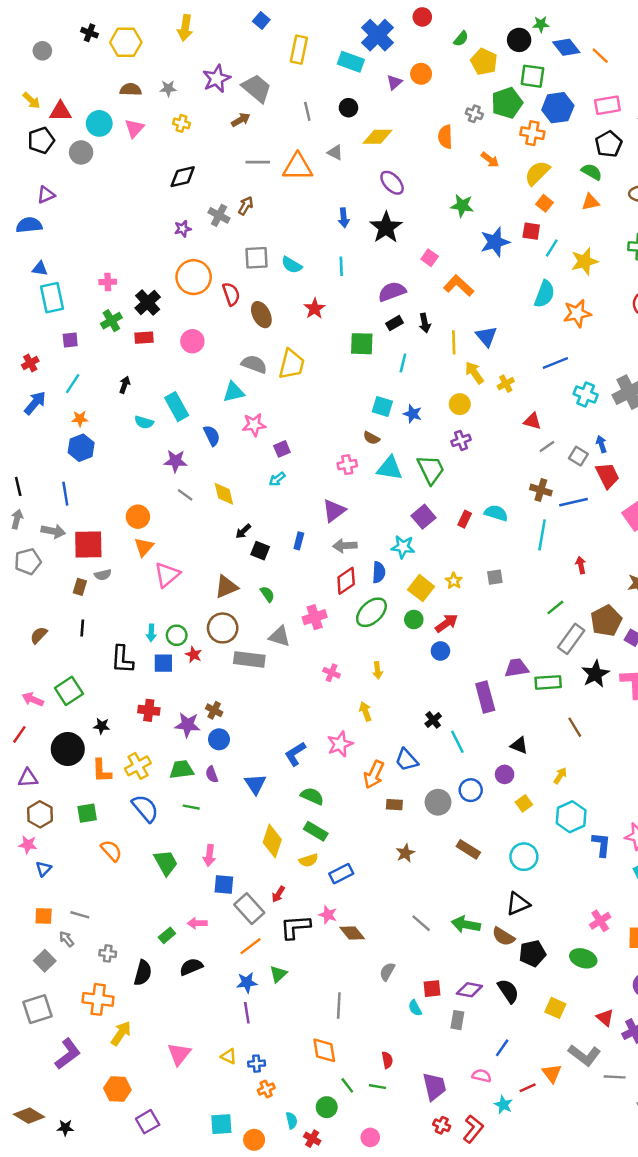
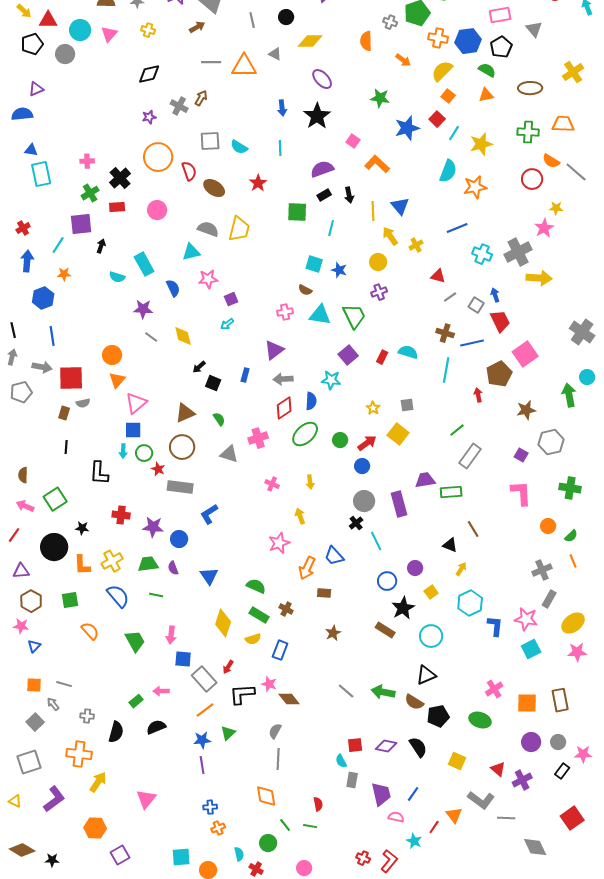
blue hexagon: (558, 108) -> (468, 41), moved
red square: (531, 231) -> (437, 119), turned 35
brown ellipse: (261, 315) -> (214, 188), turned -30
purple square: (70, 340) -> (81, 224), moved, size x1.6
blue arrow: (35, 403) -> (27, 261), turned -35
blue hexagon: (81, 448) -> (43, 298), moved
yellow square: (421, 588) -> (398, 434), moved
brown pentagon: (606, 621) -> (499, 374), moved
brown semicircle: (39, 635) -> (23, 475), moved, turned -42
gray rectangle: (249, 659) -> (180, 487), moved
blue square: (163, 663) -> (133, 430), moved
black star: (595, 674) -> (403, 608), moved
brown cross: (214, 710) -> (286, 609), moved
black triangle: (519, 745) -> (450, 545), moved
blue L-shape: (295, 754) -> (209, 514), moved
gray circle: (438, 802) -> (364, 501), moved
blue rectangle: (341, 874) -> (280, 650), turned -42
gray semicircle: (387, 972) -> (275, 731), moved
gray rectangle: (457, 1020) -> (352, 780), moved
yellow triangle: (229, 1056) -> (15, 801), moved
purple trapezoid: (434, 1087) -> (381, 794), moved
red line: (528, 1088) -> (434, 827), turned -32

